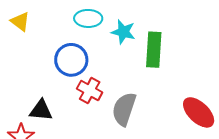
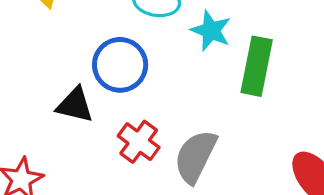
red cross: (90, 91) -> (139, 142), moved
black triangle: (41, 110) -> (75, 105), moved

